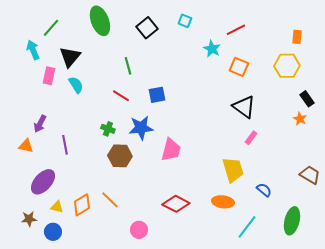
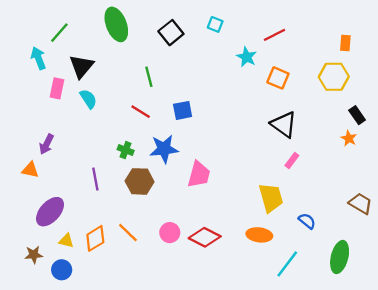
purple line: (65, 145) -> (95, 179), moved
pink circle: (139, 230) -> (170, 233), moved

